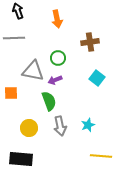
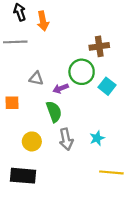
orange arrow: (57, 19) -> (43, 21), moved
green circle: (58, 58) -> (82, 72), moved, size x1.5
gray triangle: (33, 71) -> (36, 78), size x0.6

